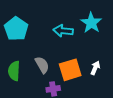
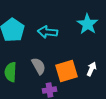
cyan arrow: (63, 31) -> (48, 32), moved

